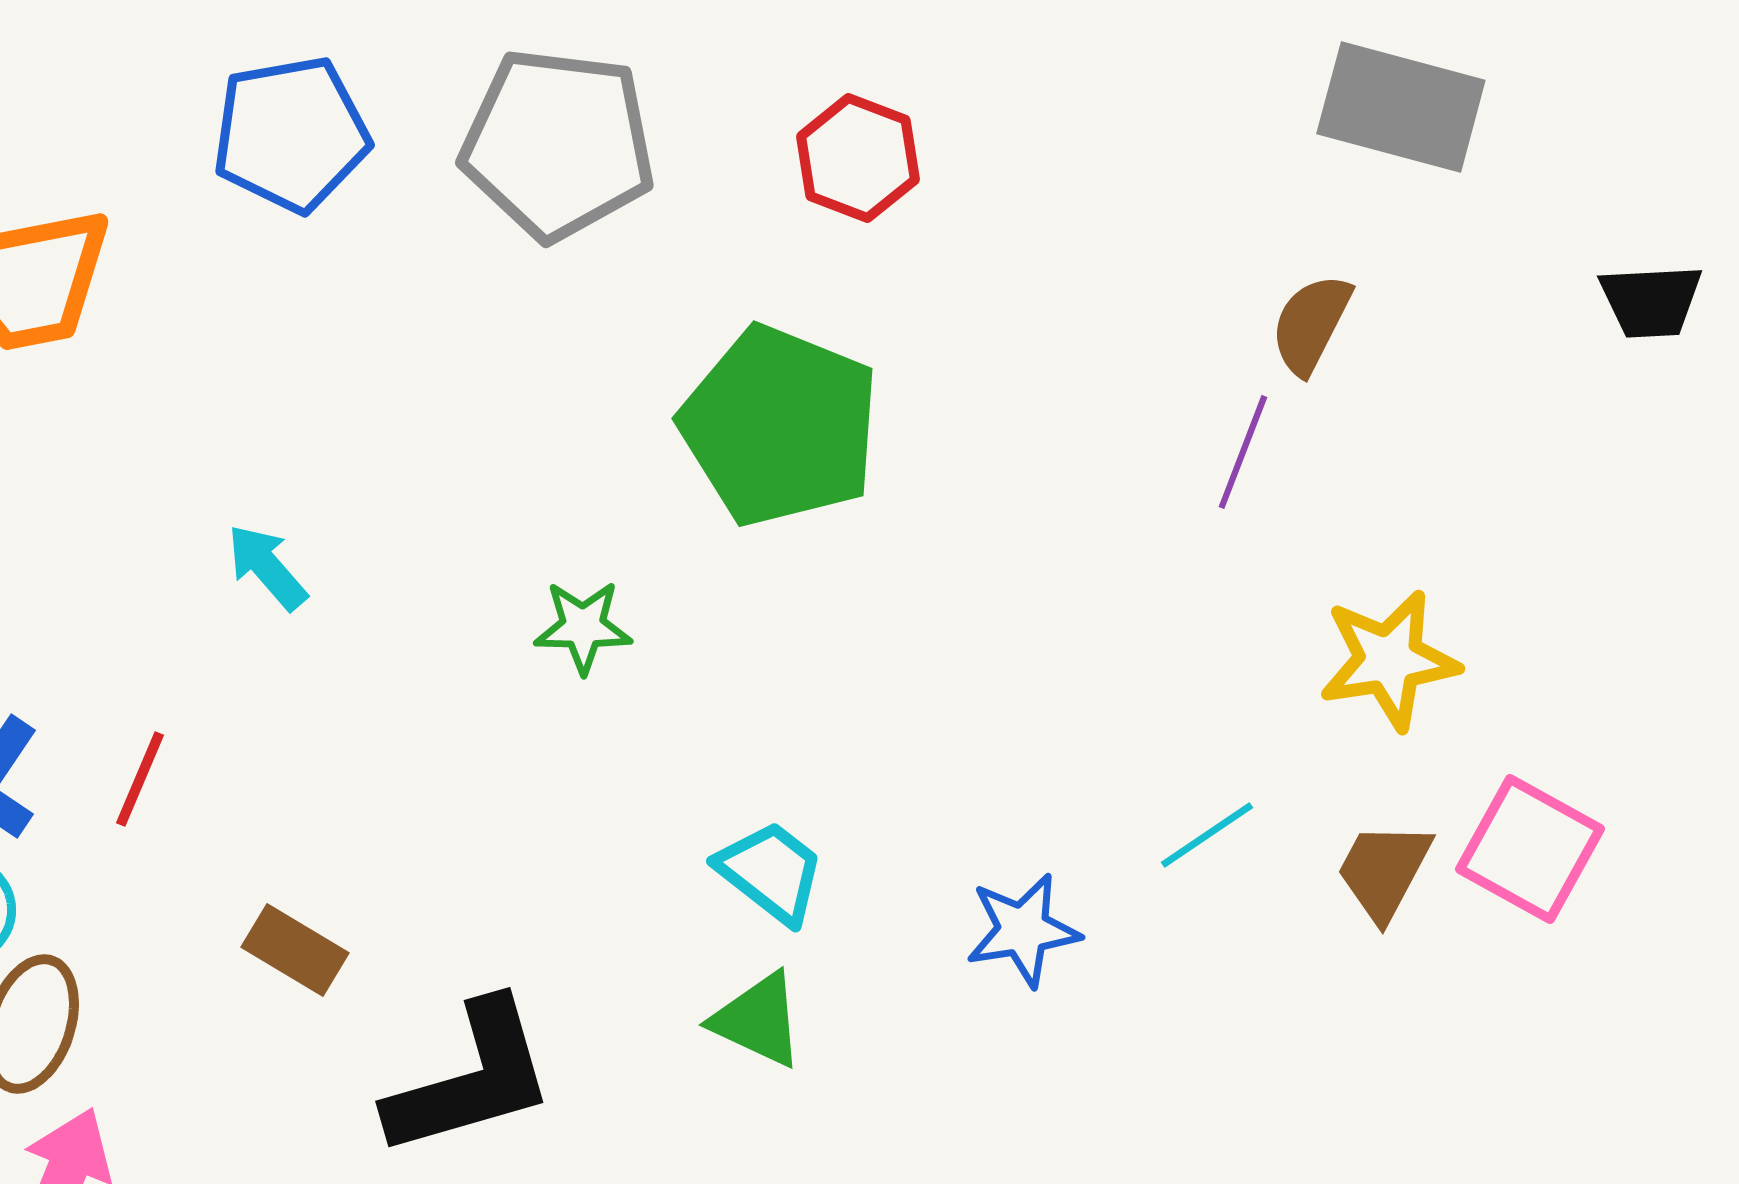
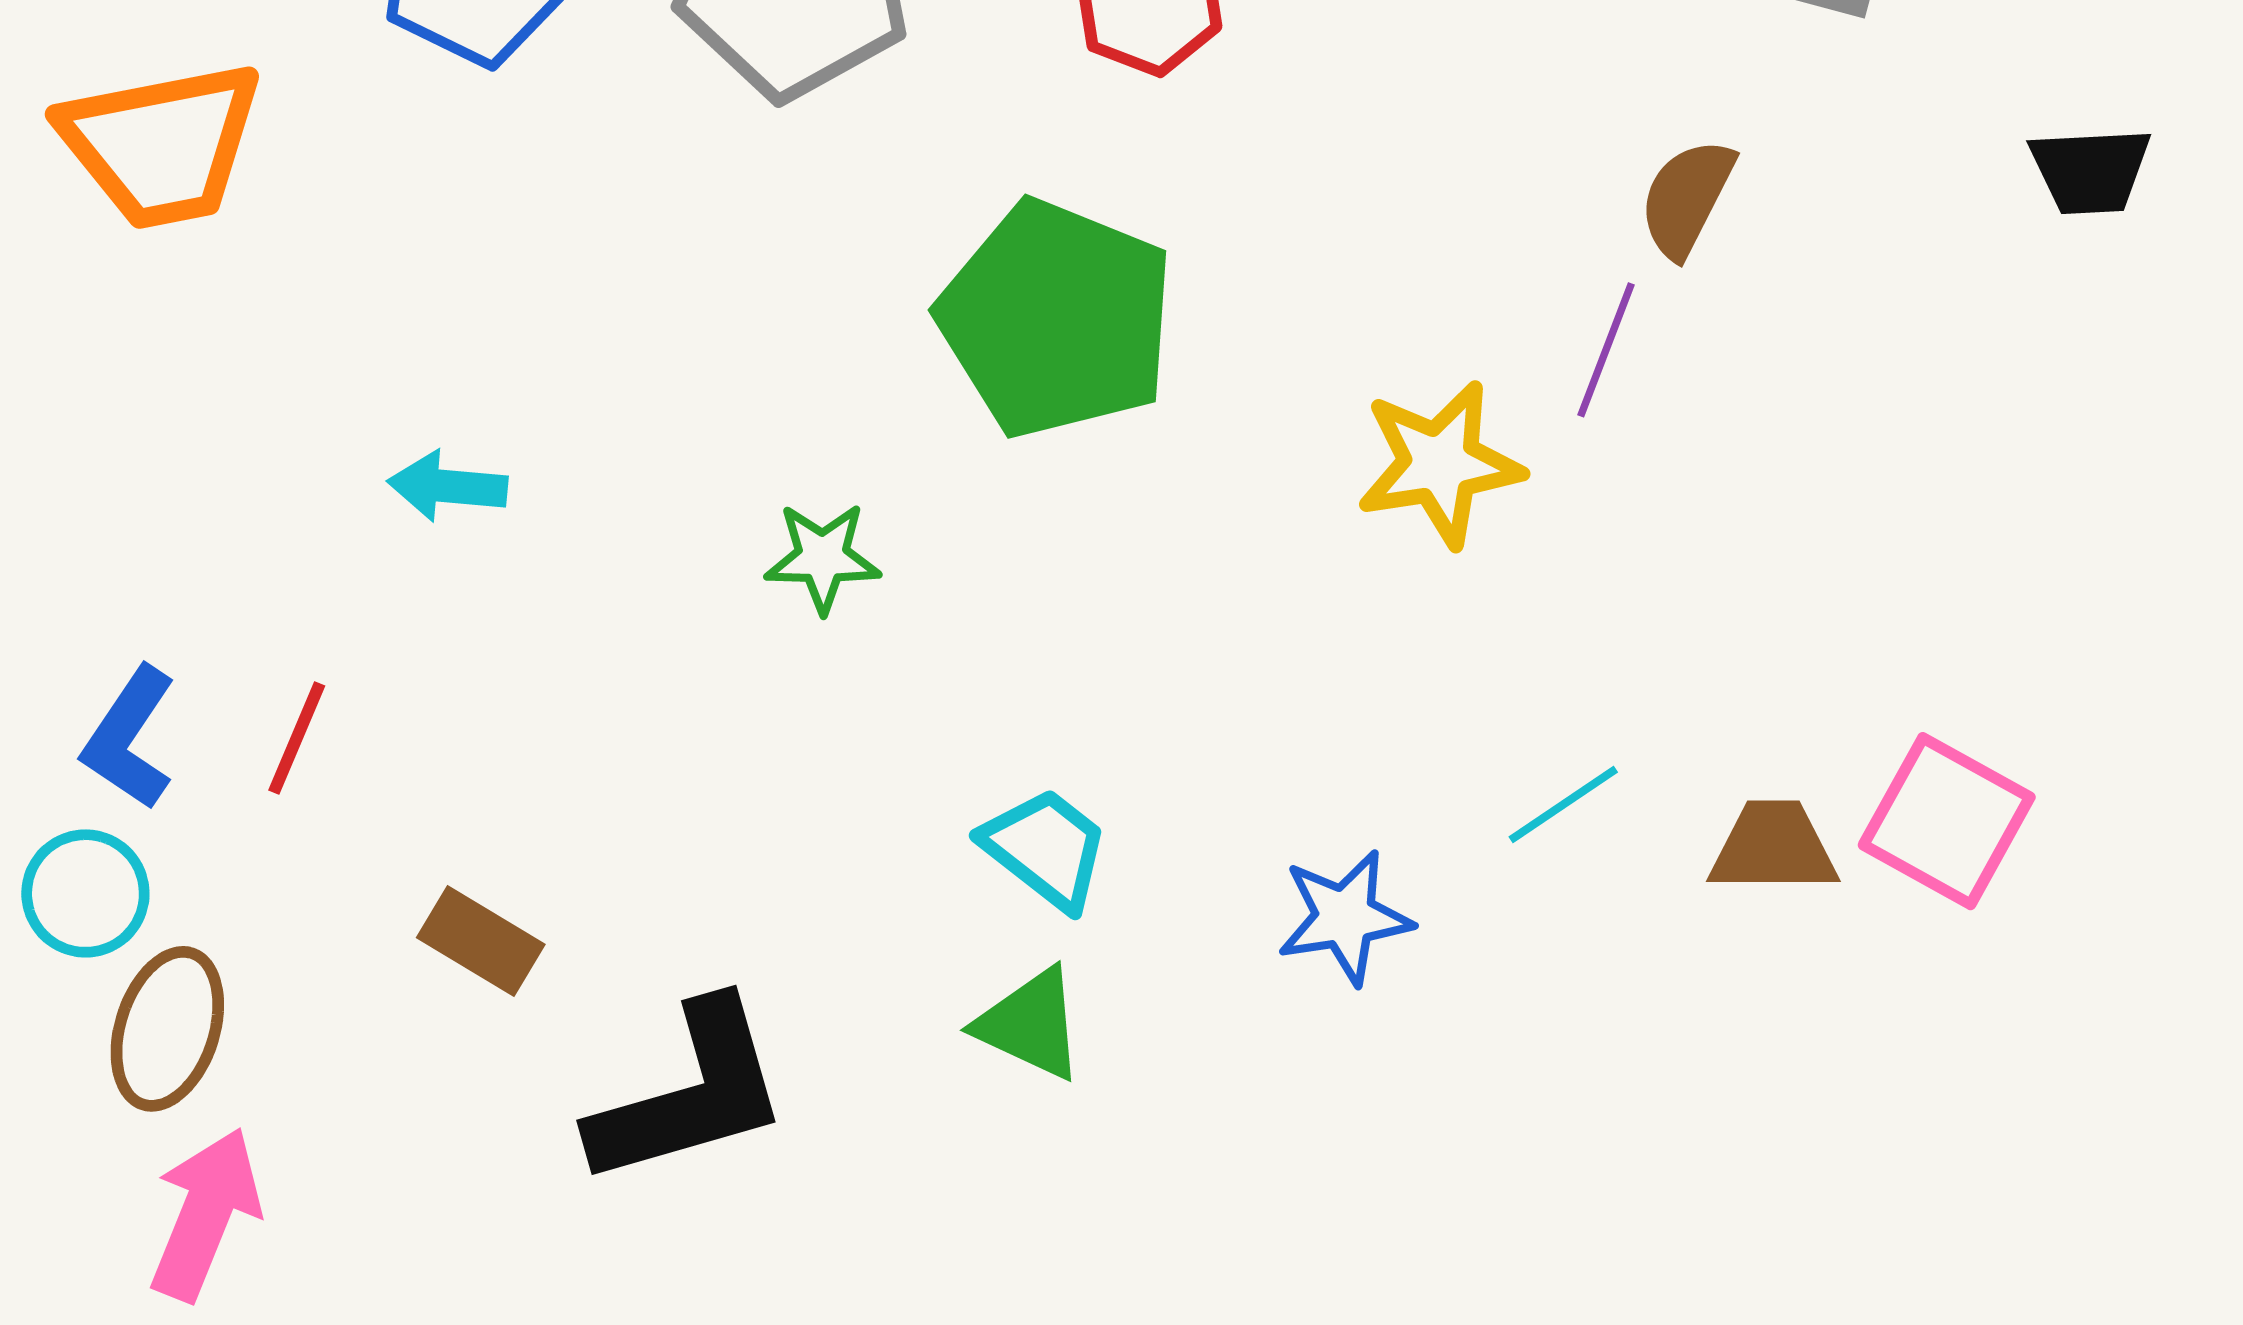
cyan arrow: (267, 567) -> (447, 486), turned -44
yellow star: (1389, 660) -> (1440, 464), moved
brown trapezoid: (1384, 871) -> (1773, 847), turned 62

